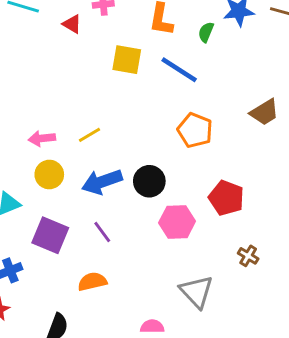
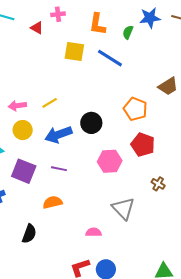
orange pentagon: (195, 130) -> (135, 109), moved
black circle: (149, 181) -> (91, 123), moved
purple line: (102, 232) -> (59, 169), turned -42

